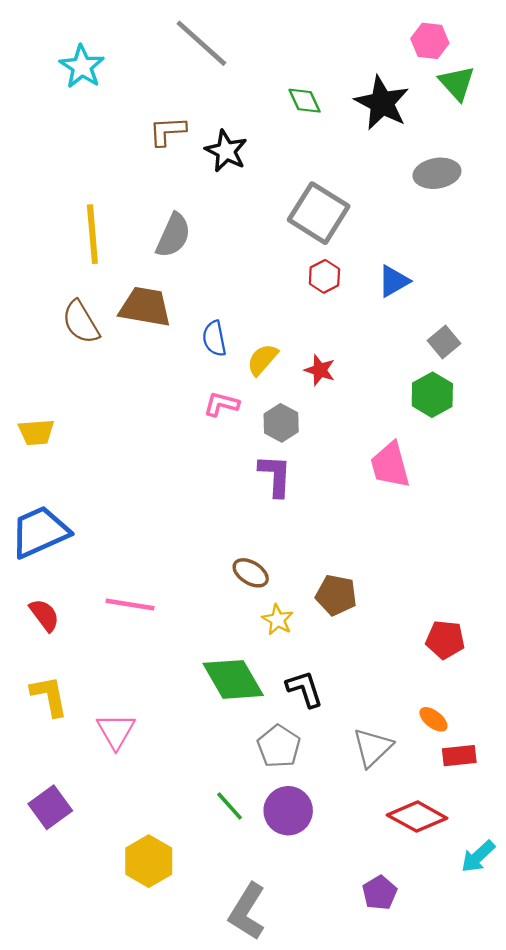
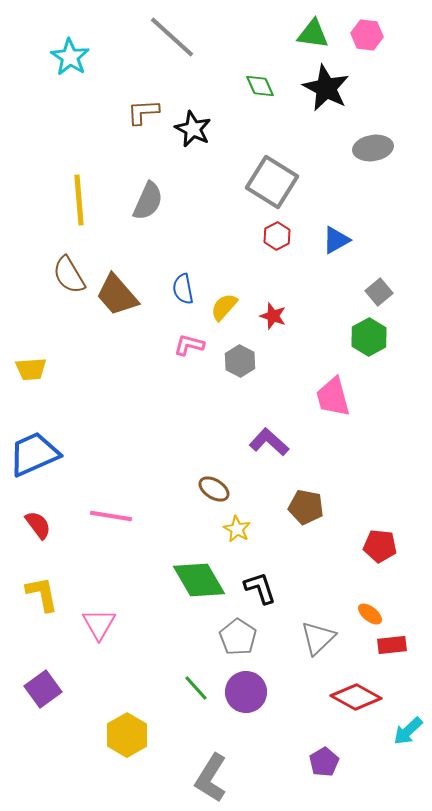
green triangle: (457, 83) -> (313, 34), moved, turned -40
brown trapezoid: (145, 307) -> (117, 295), moved, turned -141
purple L-shape: (275, 476) -> (269, 442), moved, turned -51
brown pentagon: (336, 595) -> (306, 507), moved

